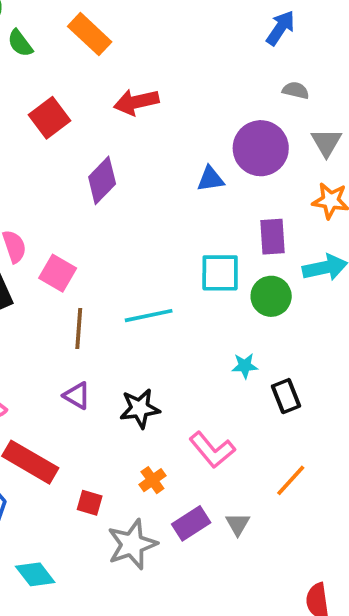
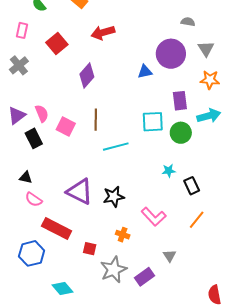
brown line: (79, 328) -> (96, 120), moved
purple triangle: (77, 396) -> (80, 192), size x1.8
orange cross: (152, 480) -> (123, 235), turned -32
orange line: (291, 480) -> (197, 220), moved
purple rectangle: (191, 523) -> (145, 277), moved

